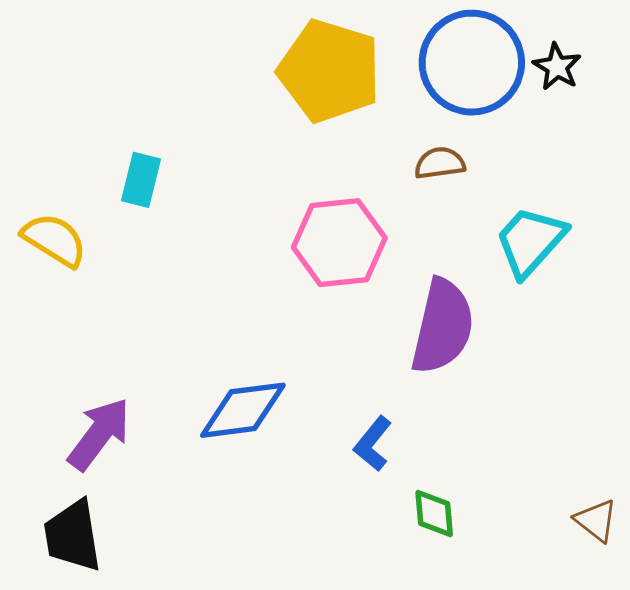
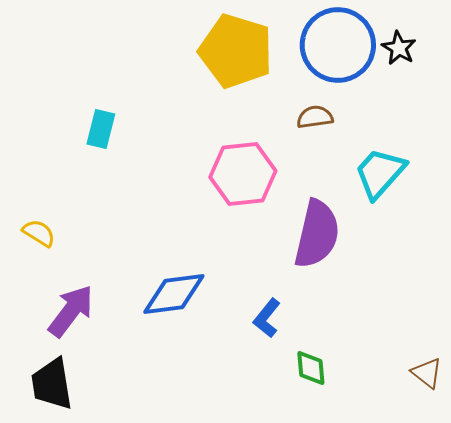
yellow semicircle: (54, 240) -> (39, 233), moved, size x0.7

